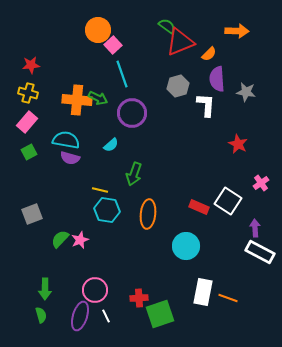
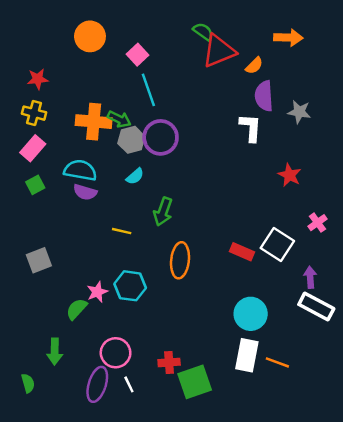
orange circle: (98, 30) -> (90, 36), moved
gray hexagon: (178, 86) -> (131, 140), moved
cyan hexagon: (107, 210) -> (130, 286), moved
green semicircle: (60, 239) -> (77, 309), moved
cyan circle: (186, 246) -> (251, 314), moved
green semicircle: (41, 315) -> (28, 383), moved

